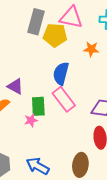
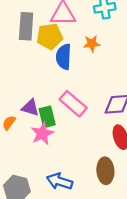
blue semicircle: (61, 74) -> (64, 57), moved
purple triangle: (15, 86) -> (30, 108), moved
pink star: (31, 120) -> (42, 134), size x1.5

